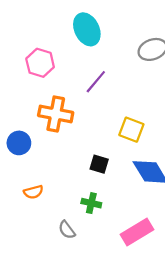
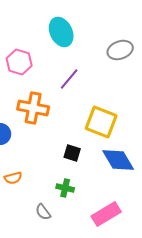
yellow square: (131, 130) -> (101, 122), size x1.4

